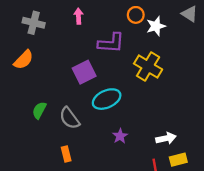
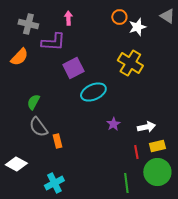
purple L-shape: (111, 43) -> (53, 42), moved
gray semicircle: (70, 118) -> (38, 127), moved
purple star: (120, 136) -> (113, 124), moved

